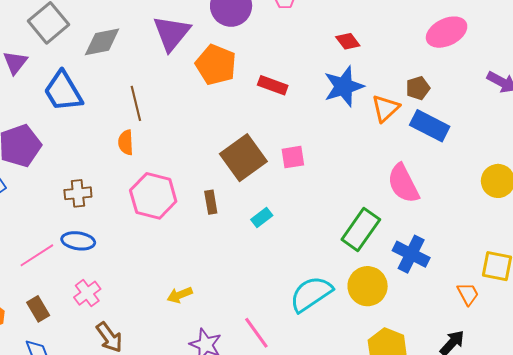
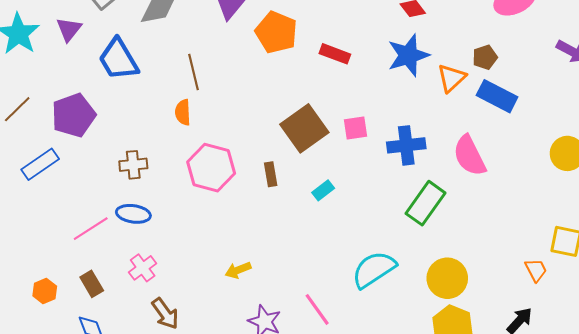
blue cross: (411, 254) -> (406, 145), moved, turned -33
yellow circle: (368, 286) -> (447, 278), moved

